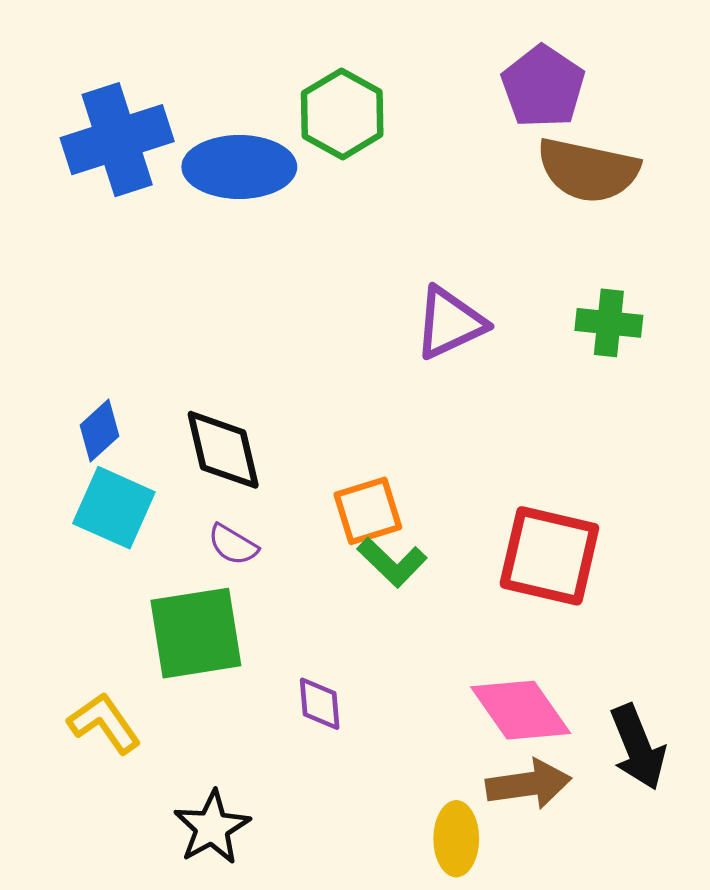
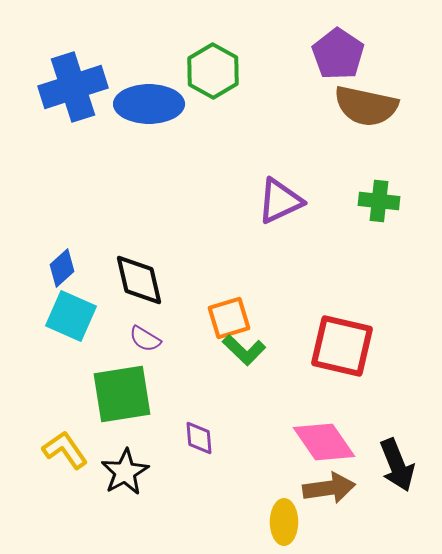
black star: (212, 827) -> (125, 472), moved

